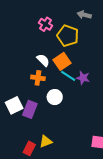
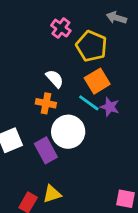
orange square: (62, 61) -> (97, 81), moved
white circle: (55, 97) -> (68, 132), size x1.5
purple rectangle: (30, 109) -> (46, 150), moved, turned -54

